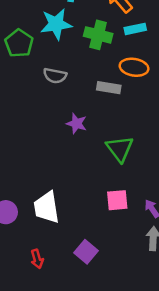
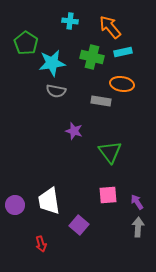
cyan star: (56, 24) -> (52, 63), moved
green pentagon: (19, 43) -> (26, 43), moved
purple square: (86, 252) -> (79, 225), moved

